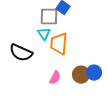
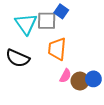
cyan triangle: (44, 34) -> (26, 24), moved, size x1.6
pink semicircle: (55, 78) -> (65, 76), moved

